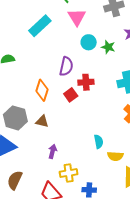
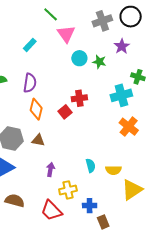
cyan rectangle: (40, 26) -> (30, 45), size x0.6
purple semicircle: (66, 66) -> (30, 83), moved
cyan semicircle: (99, 142) -> (91, 166), moved
brown semicircle: (15, 180) -> (15, 201), turned 84

